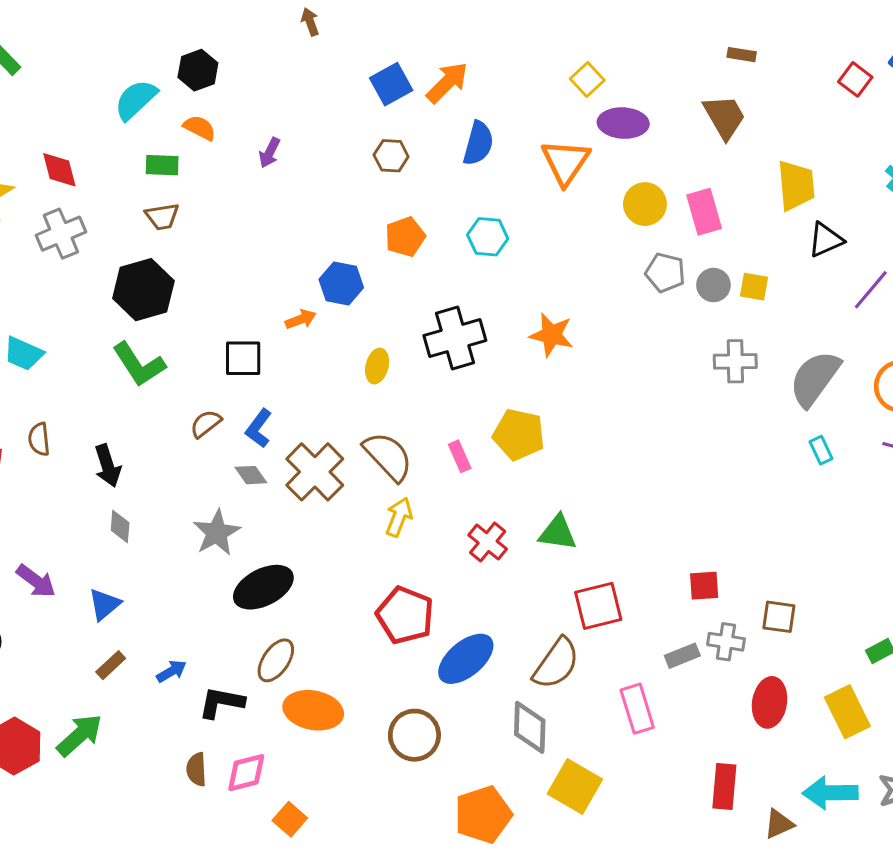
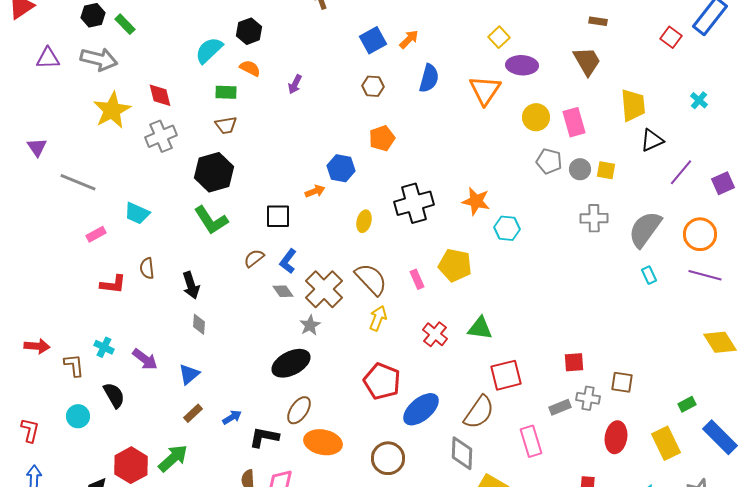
orange arrow: (447, 83) -> (409, 39), size x0.7
cyan hexagon: (488, 237) -> (507, 228), moved
gray star: (217, 533) -> (310, 325), moved, size x0.7

